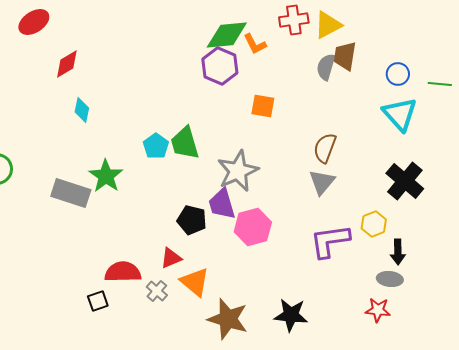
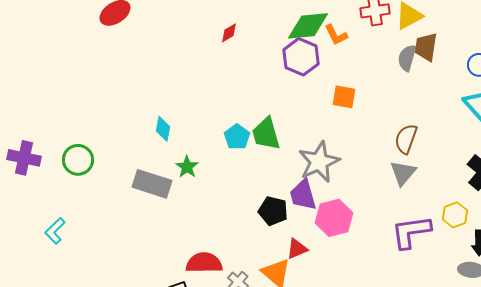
red diamond: (67, 64) -> (229, 33), moved, size x0.7
cyan diamond: (82, 110) -> (163, 129), moved
green star: (106, 176) -> (187, 167), size x0.7
red triangle: (171, 258) -> (297, 249), moved

